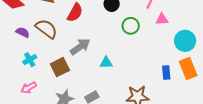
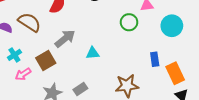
green circle: (131, 26) -> (129, 22), moved
orange rectangle: (188, 69) -> (175, 73), moved
pink arrow: (29, 88) -> (23, 74), moved

